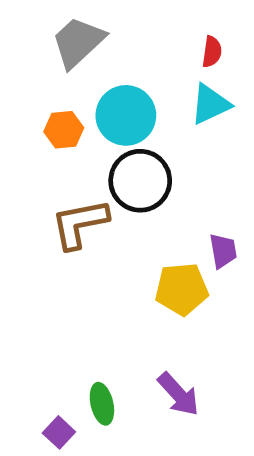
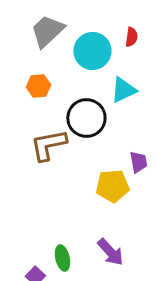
cyan triangle: (210, 104) -> (123, 90), moved
cyan circle: (126, 115) -> (92, 51), moved

